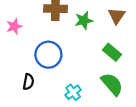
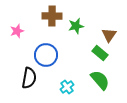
brown triangle: (117, 16) -> (109, 35), moved
black semicircle: (28, 82) -> (29, 78), size x1.5

